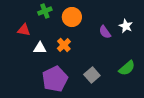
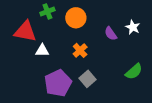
red triangle: (24, 30) -> (25, 31), size x1.6
orange cross: (64, 45) -> (80, 50), moved
gray square: (92, 75) -> (87, 79), moved

